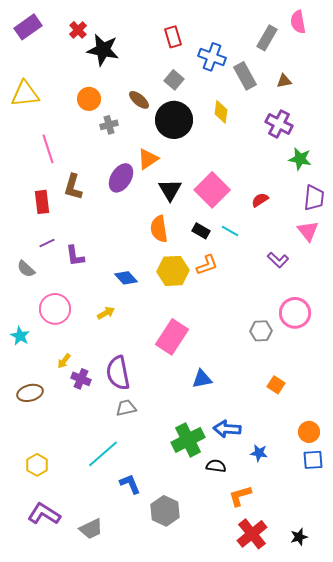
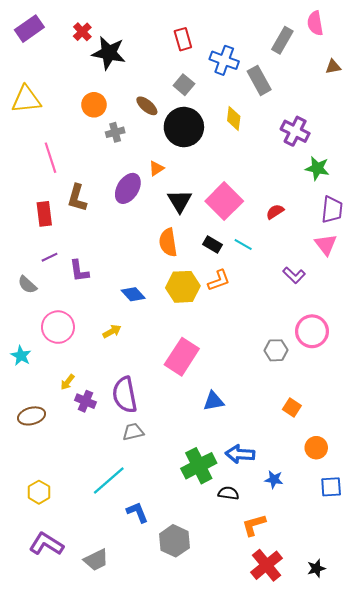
brown triangle: (284, 81) -> (333, 67), moved
orange triangle: (148, 159) -> (156, 168), size x0.7
orange circle: (309, 432) -> (316, 448), moved

